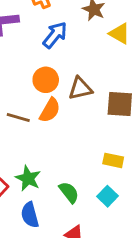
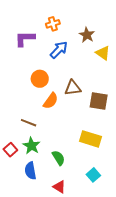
orange circle: (46, 80) -> (40, 79), moved
brown line: (18, 118) -> (29, 123), moved
yellow rectangle: (113, 160) -> (91, 139), size x1.5
cyan square: (108, 196) -> (93, 175), moved

